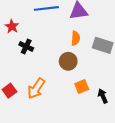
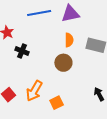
orange square: (82, 87) -> (57, 103), moved

